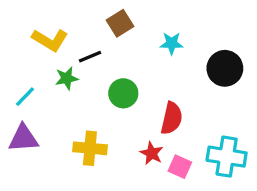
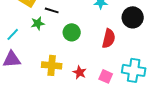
black line: (90, 57) -> (52, 10), turned 40
red semicircle: (172, 118) -> (109, 38), moved
red star: (152, 153) -> (80, 72), moved

